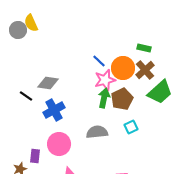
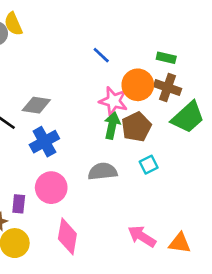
blue line: (99, 61) -> (101, 55), moved
brown cross: (145, 70) -> (168, 88), turned -30
pink star: (105, 80) -> (113, 101), turned 30

